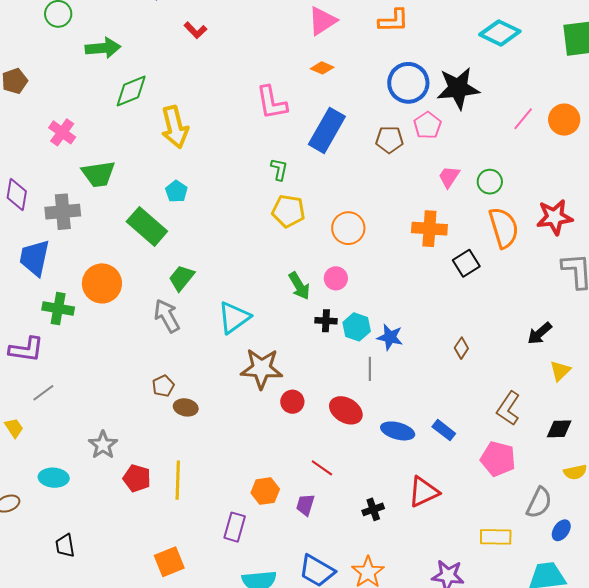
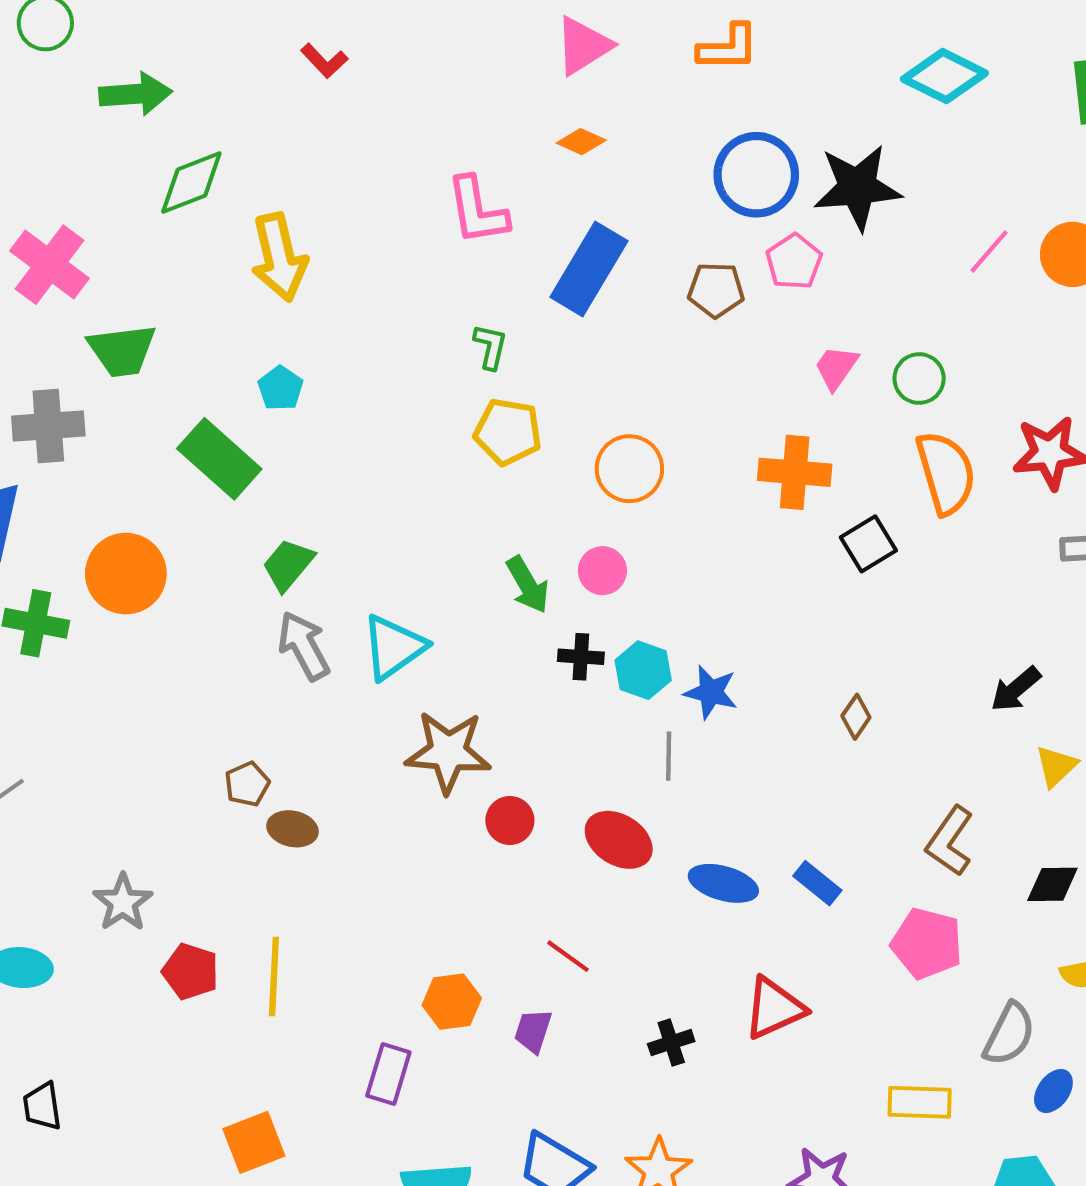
pink cross: (62, 132) -> (50, 265), size x1.4
gray arrow: (167, 316) -> (304, 646), moved

